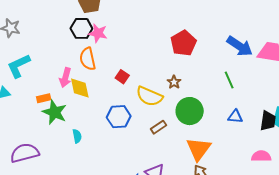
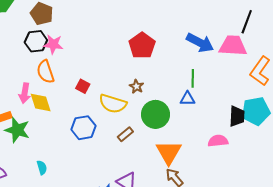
green line: (229, 80) -> (193, 78), turned 30
blue triangle: (235, 116) -> (187, 99), moved
cyan semicircle: (77, 136) -> (42, 168), moved
pink semicircle: (261, 156) -> (218, 141), moved

